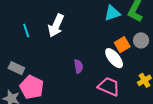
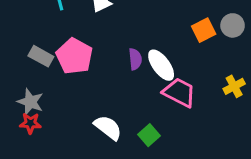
white ellipse: (114, 58) -> (161, 65), moved
pink pentagon: (32, 87) -> (74, 56), moved

